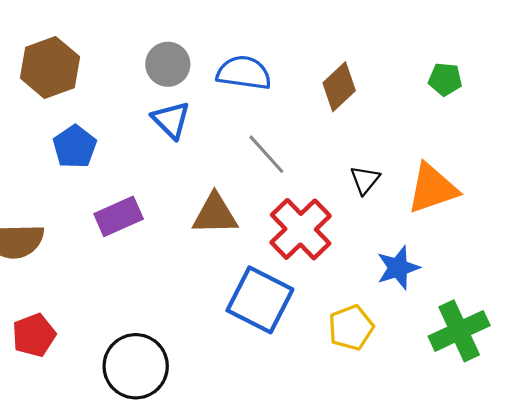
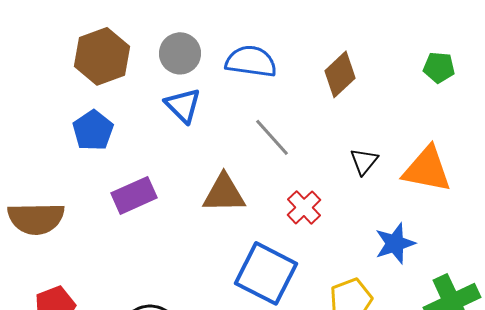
brown hexagon: (50, 67) -> (102, 56), moved
orange triangle: (432, 188) -> (427, 169), turned 30
red cross: (301, 229) -> (304, 207), size x0.6

